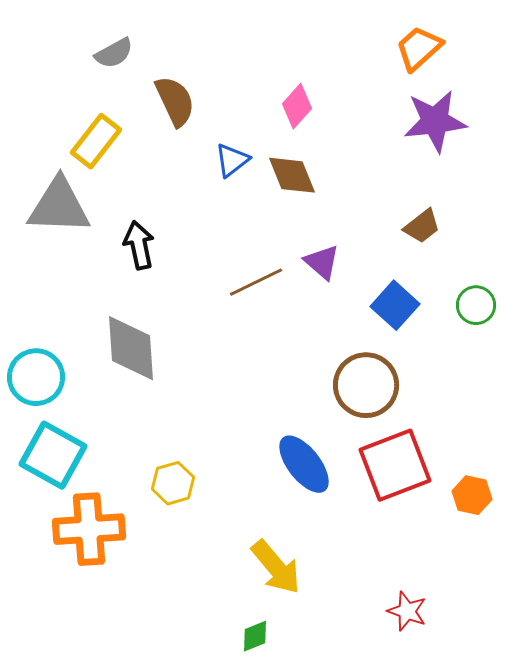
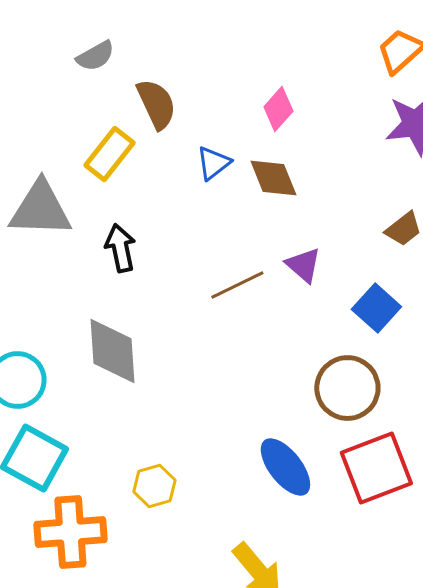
yellow rectangle: (96, 141) -> (109, 154), moved

